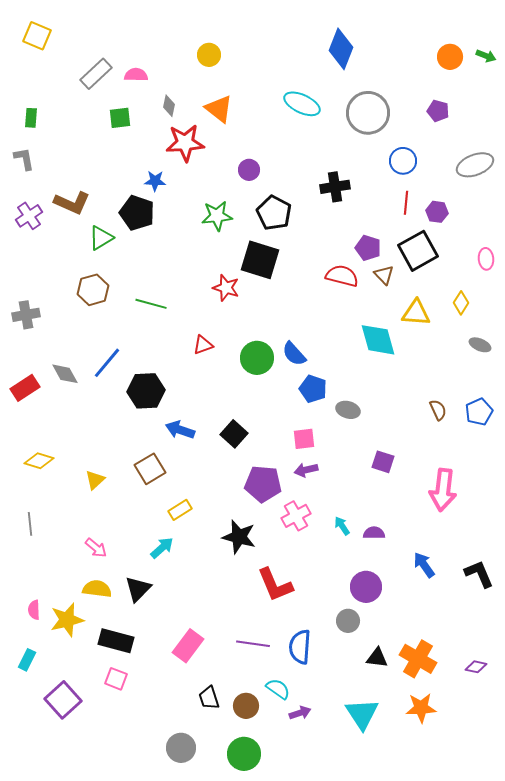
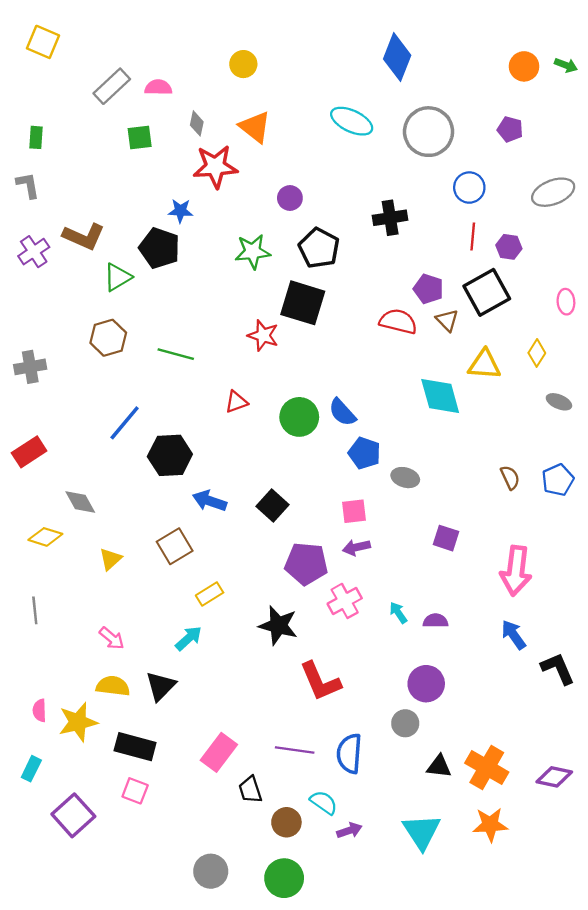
gray diamond: (65, 374) -> (80, 502), moved
blue arrow: (424, 565) -> (514, 635), moved
purple diamond: (476, 667) -> (554, 777), size x1.4
black trapezoid: (209, 698) -> (250, 790), moved

